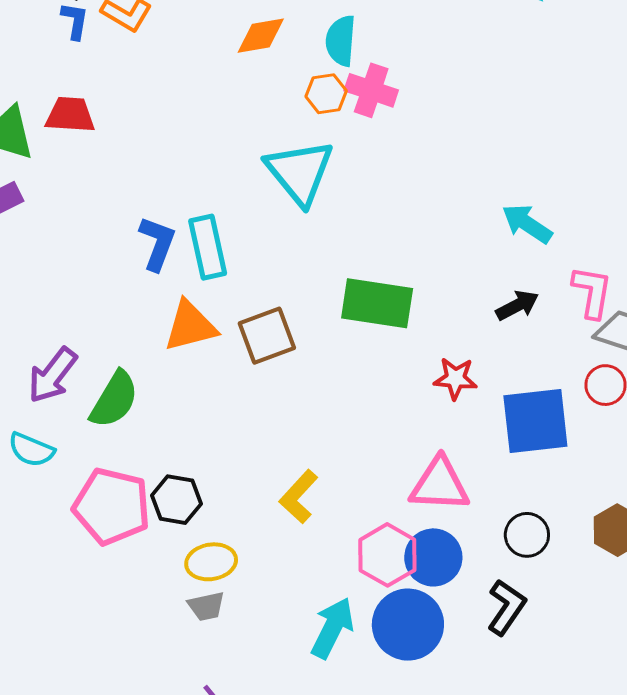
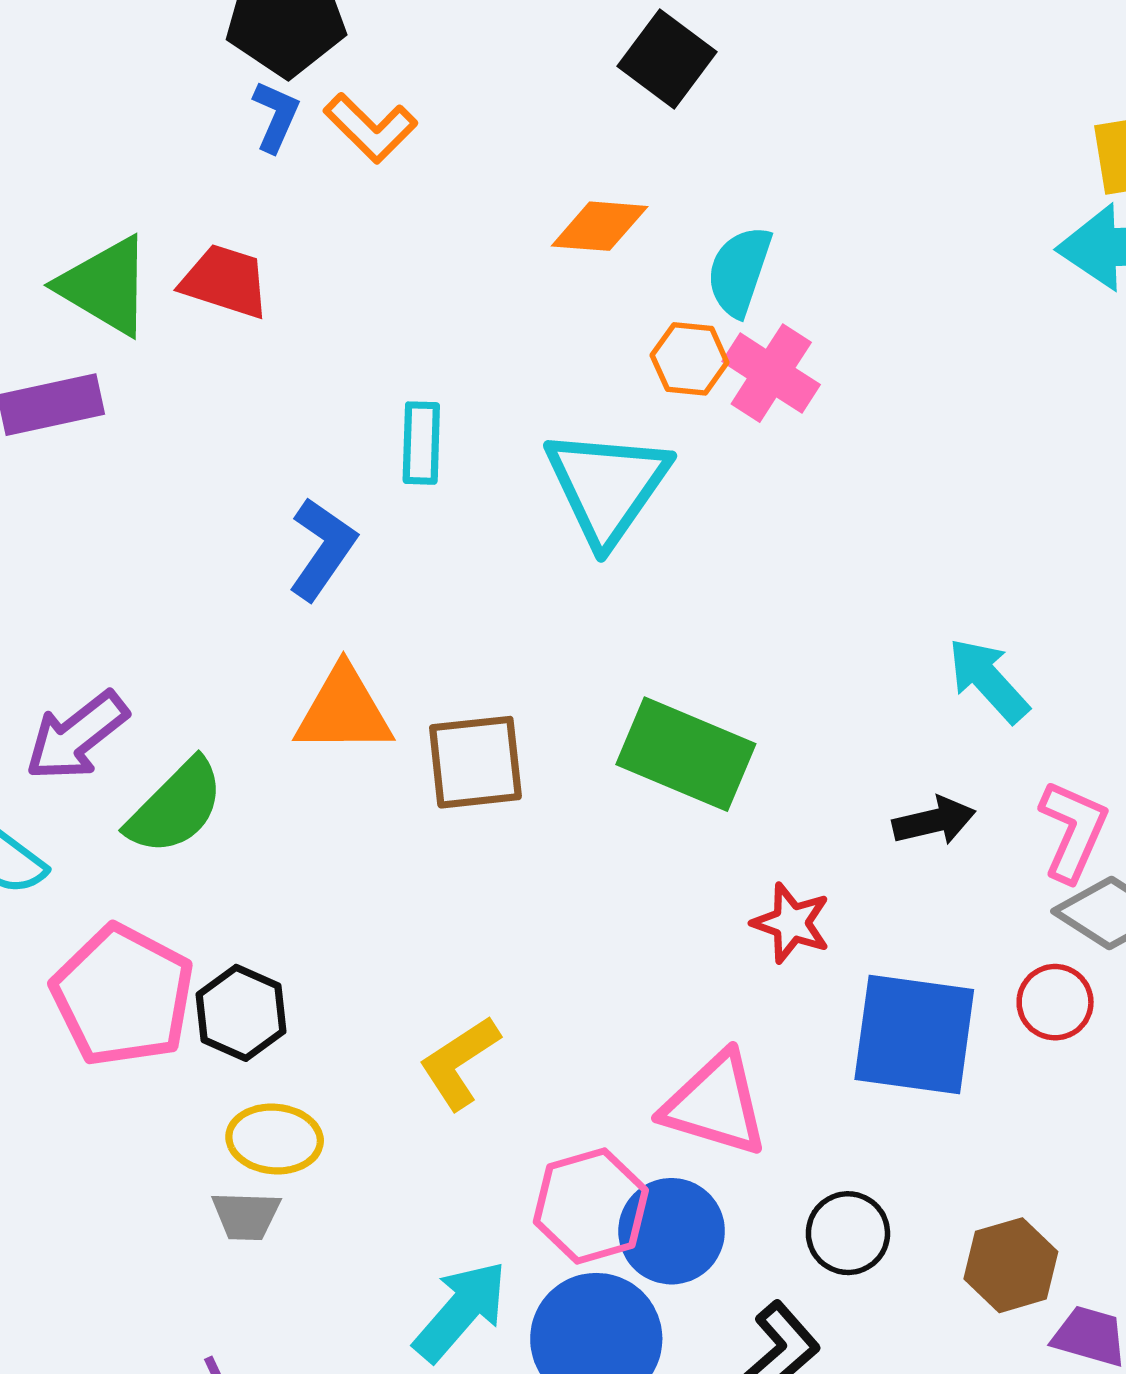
cyan rectangle: (208, 247) -> (421, 443), moved, size x0.7

